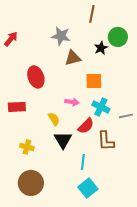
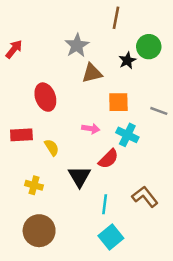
gray star: (61, 36) -> (77, 45), turned 30
gray line: (126, 116) -> (159, 111), moved, turned 32
yellow semicircle: (54, 119) -> (52, 147), moved
brown L-shape: (106, 141) -> (145, 197), moved, turned 145

